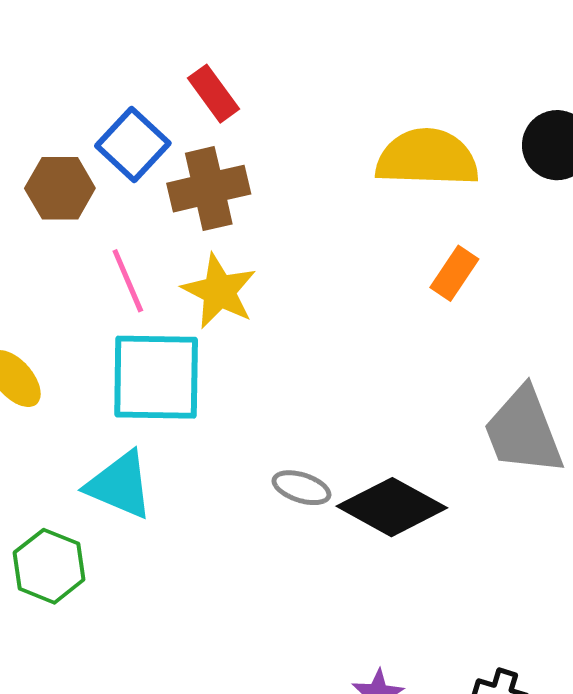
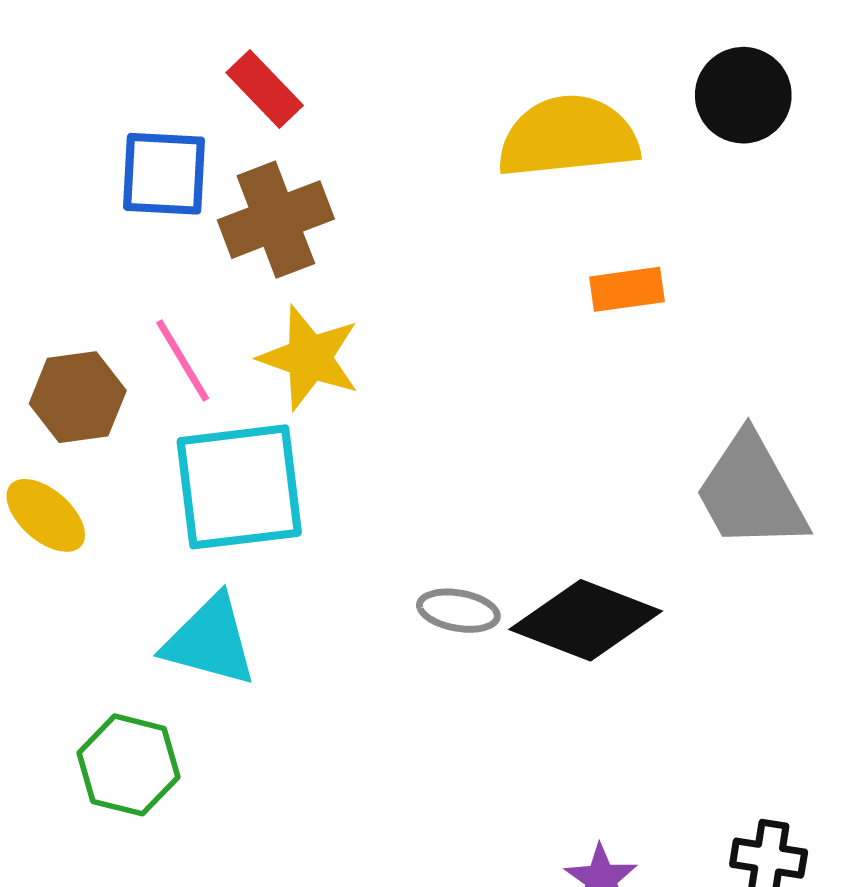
blue square: (133, 145) -> (164, 174), turned -32
brown hexagon: (60, 188) -> (78, 397), moved
orange rectangle: (454, 273) -> (627, 289), turned 56

